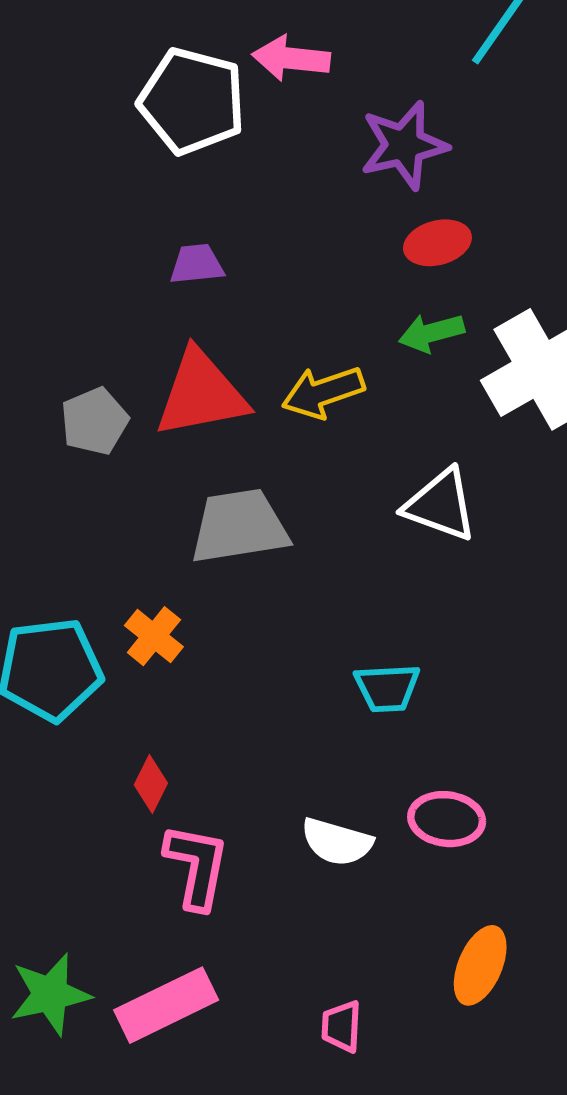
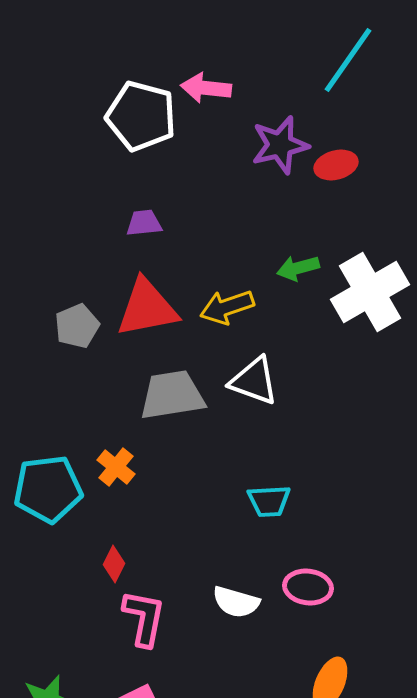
red ellipse: (437, 243) -> (336, 165), moved
white triangle: (441, 505) -> (254, 381), moved

